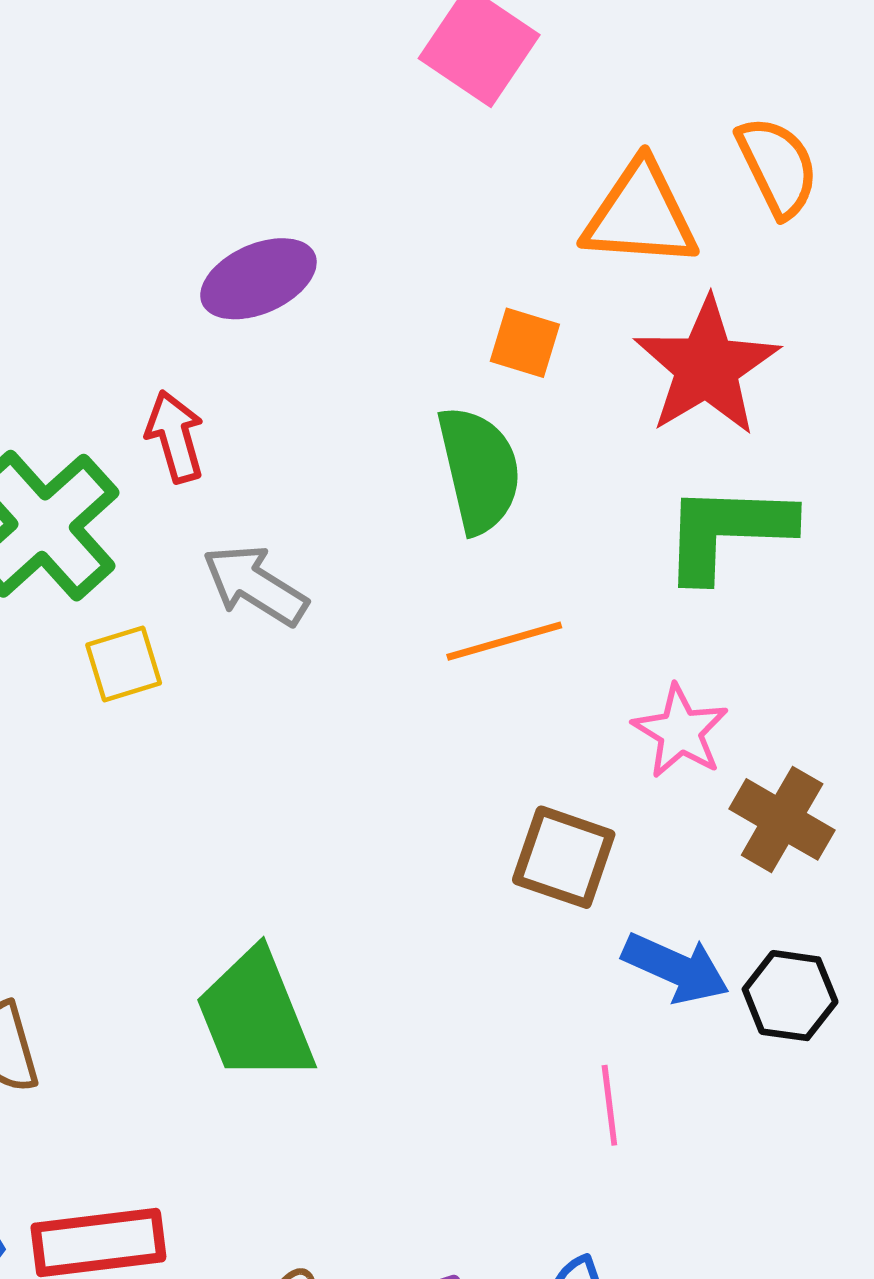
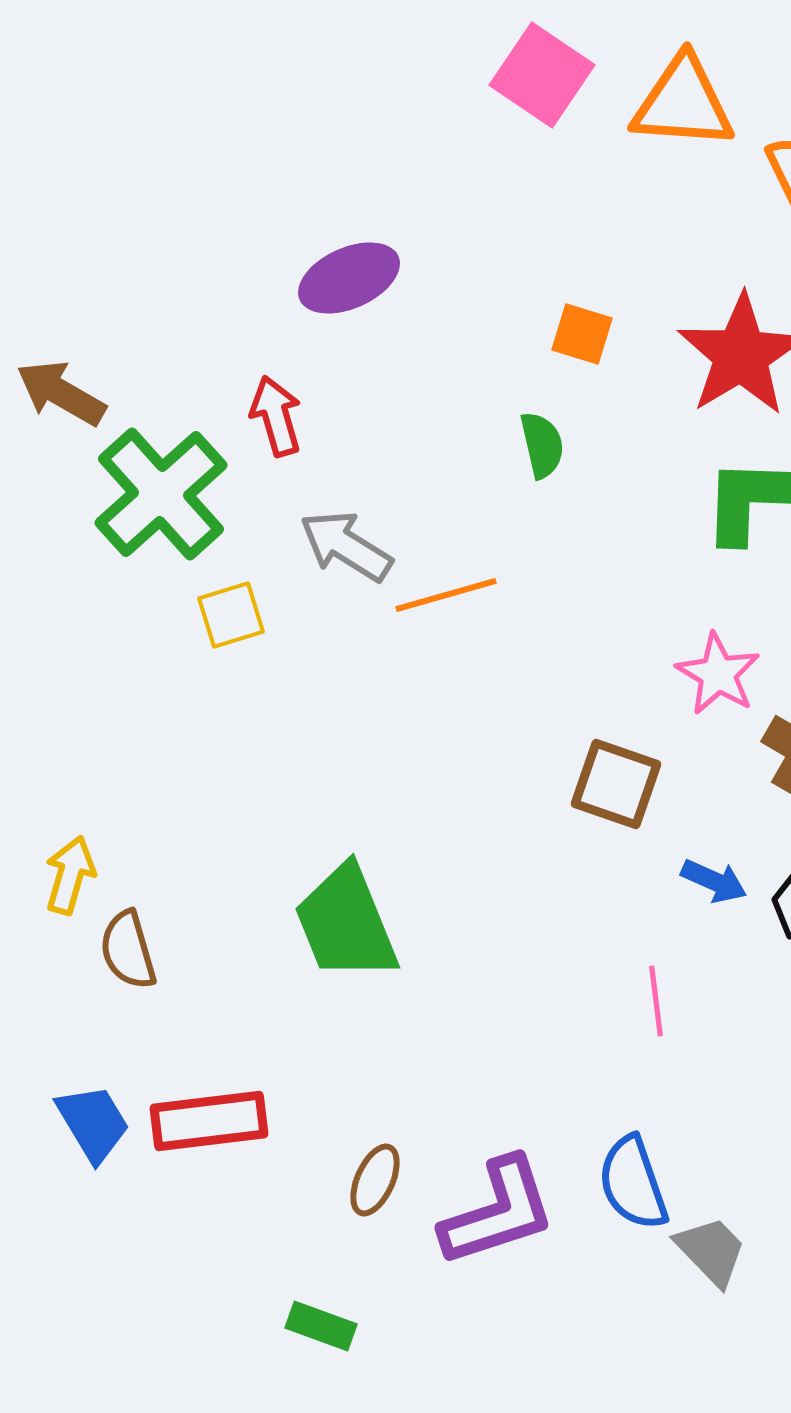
orange triangle: (640, 215) -> (683, 103), moved
green semicircle: (479, 470) -> (542, 445), size x0.6
orange line: (504, 641) -> (446, 595), moved
blue arrow: (676, 968) -> (714, 881), size x0.7

